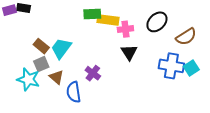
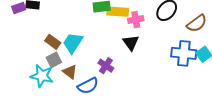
black triangle: (129, 52) -> (131, 43), moved
blue semicircle: (74, 92) -> (88, 86), turned -105

